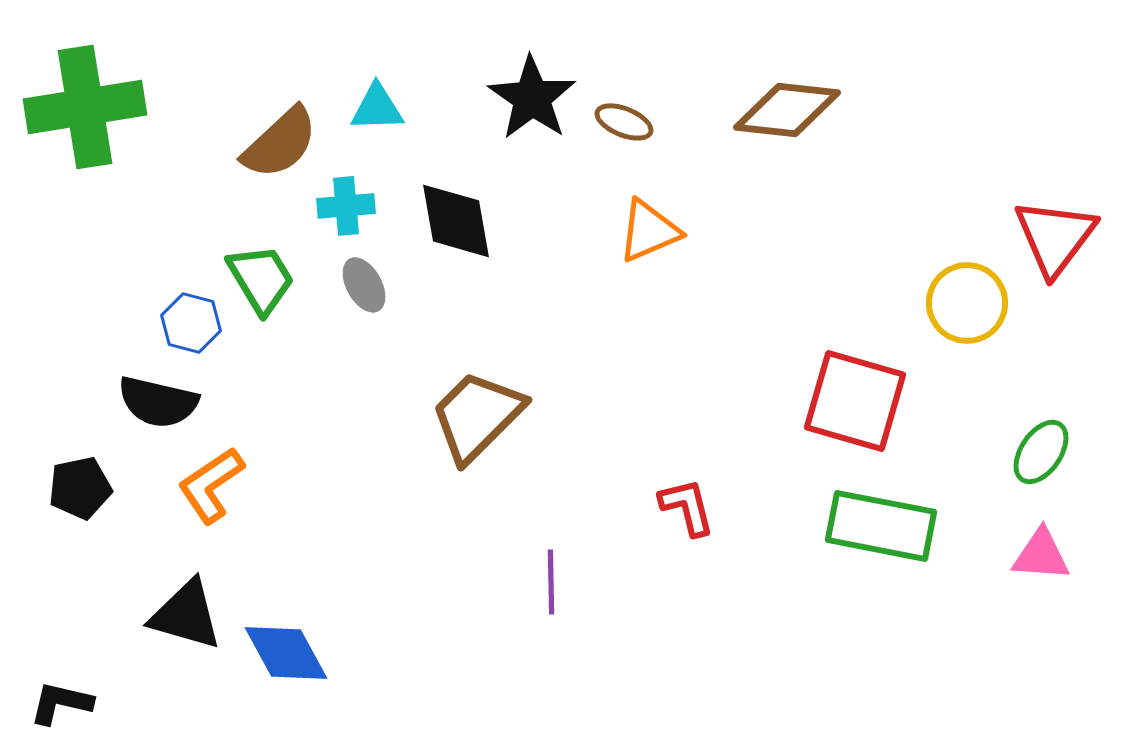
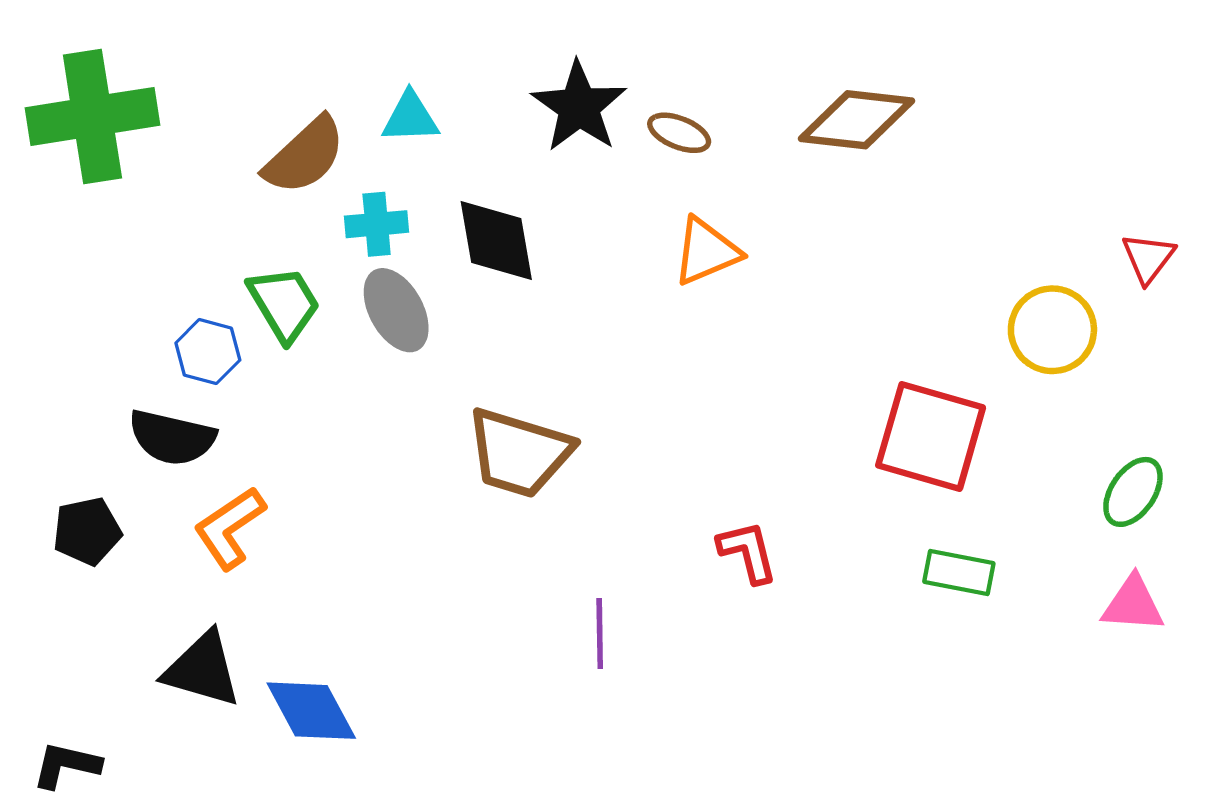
red triangle: (1055, 237) -> (1148, 258), size x0.6
gray ellipse: (364, 285) -> (396, 310), size x1.4
brown trapezoid: (477, 416) -> (519, 453), turned -118
green rectangle: (881, 526) -> (959, 573), size x0.6

